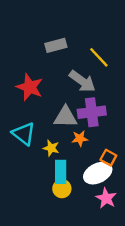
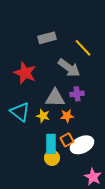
purple cross: (92, 112) -> (77, 94), size x0.6
yellow star: (51, 148) -> (43, 116), moved
orange square: (108, 158) -> (67, 140), moved, turned 32
pink star: (106, 198) -> (93, 177), moved

